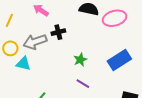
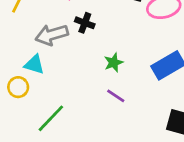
black cross: (58, 32) -> (85, 23), turned 32
yellow circle: (10, 48) -> (18, 87), moved

